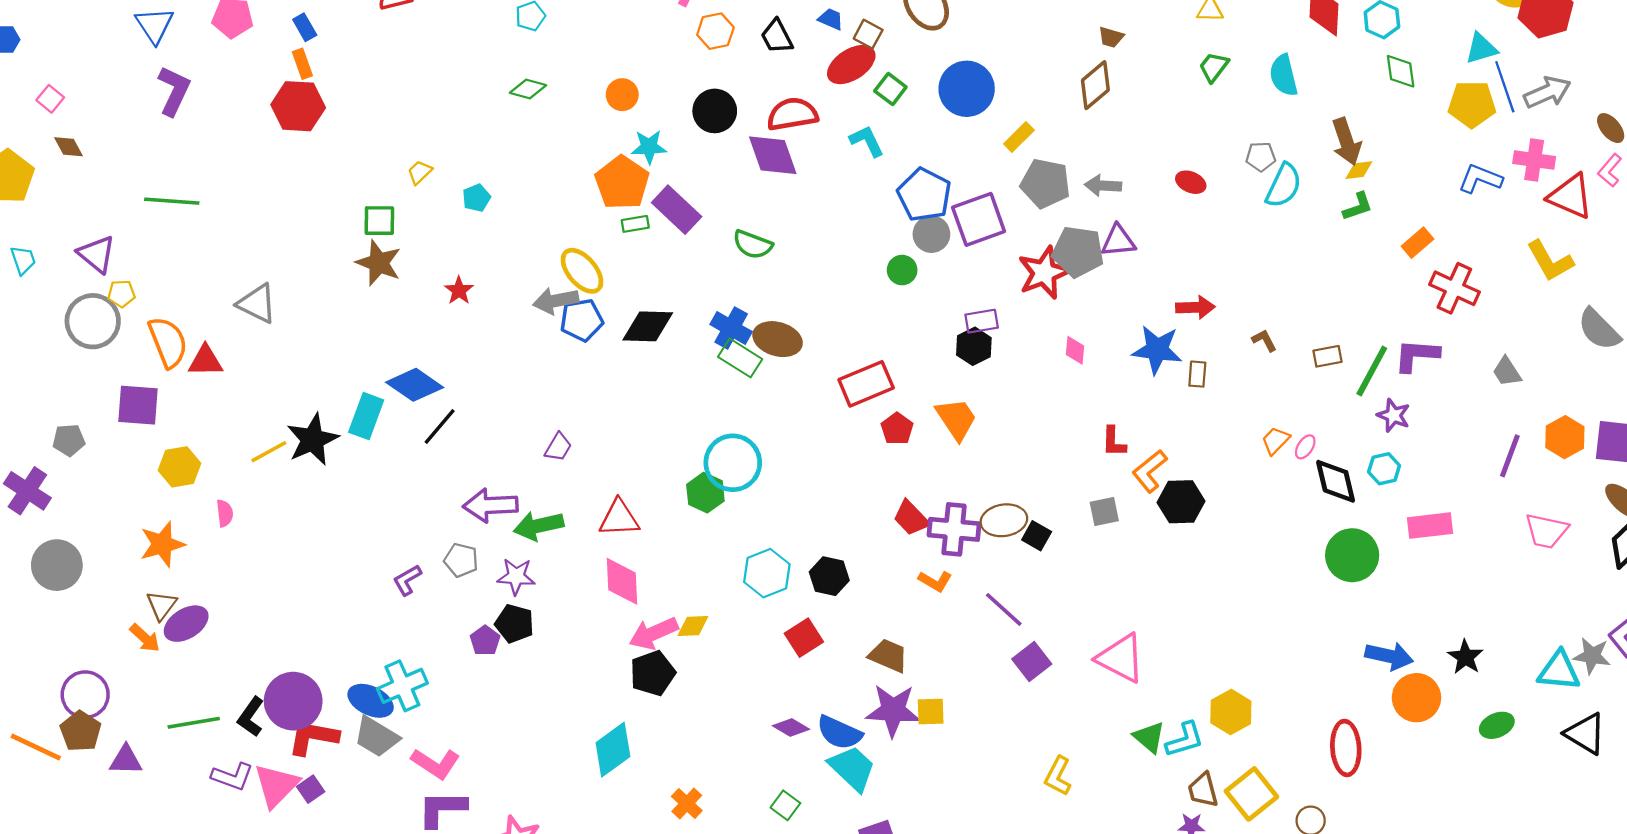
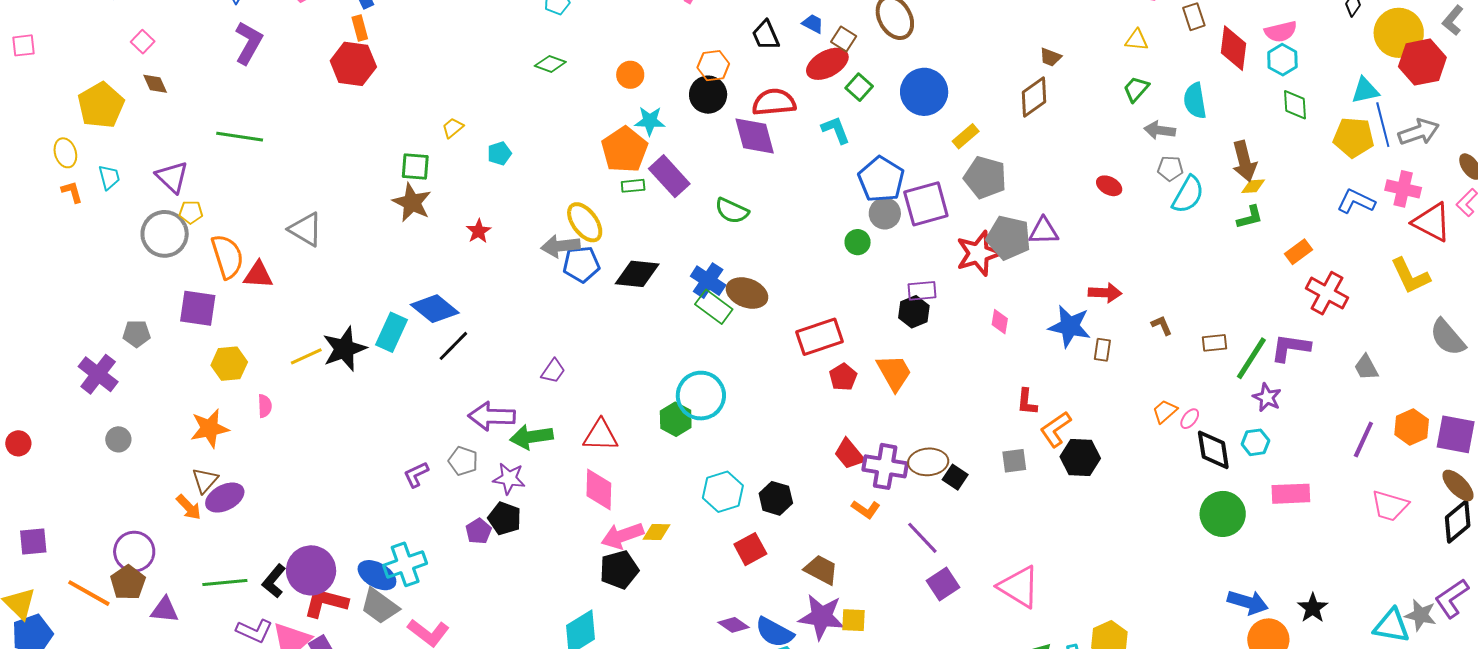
orange hexagon: (715, 31) -> (713, 66), moved
gray arrow: (1103, 186) -> (1160, 130), moved
gray circle: (57, 565) -> (118, 439), size x0.6

